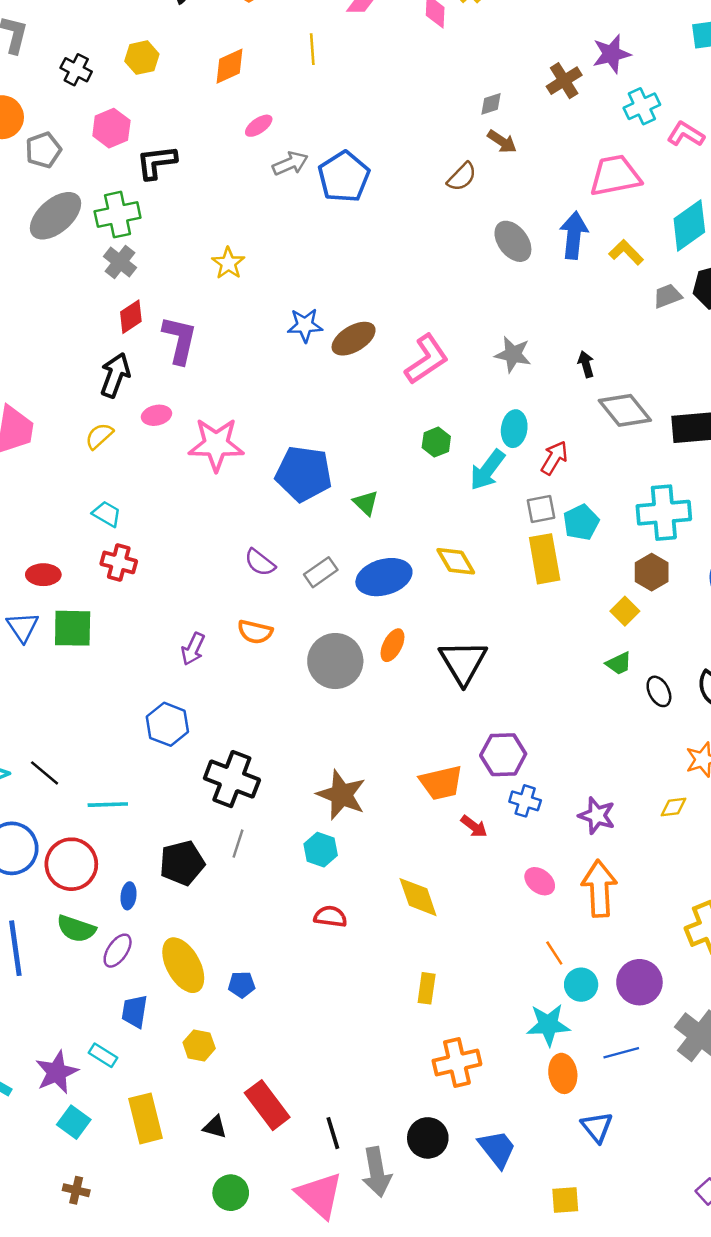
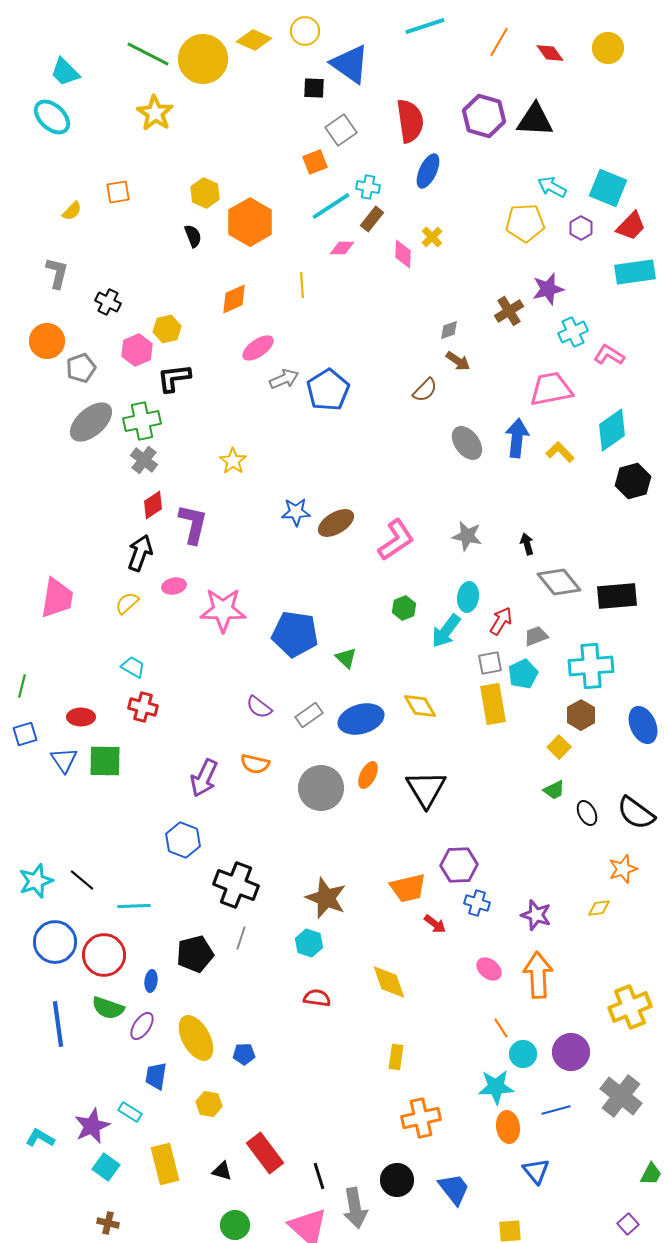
yellow hexagon: (142, 58) -> (167, 329), moved
pink ellipse: (259, 126) -> (258, 348), size x1.4
gray trapezoid: (667, 296) -> (536, 636), moved
purple arrow: (193, 649) -> (204, 778), size x1.4

